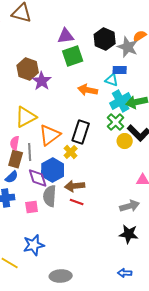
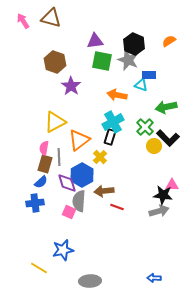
gray star: (128, 47) -> (128, 60), moved
green square: (73, 56) -> (102, 61), turned 30
brown hexagon: (28, 69) -> (55, 62), moved
cyan cross: (121, 101) -> (113, 122), moved
black rectangle: (81, 132) -> (110, 137), size x0.7
red line: (77, 202) -> (117, 207), moved
pink square: (32, 207) -> (69, 212), moved, turned 32
black star: (129, 234) -> (163, 195), moved

